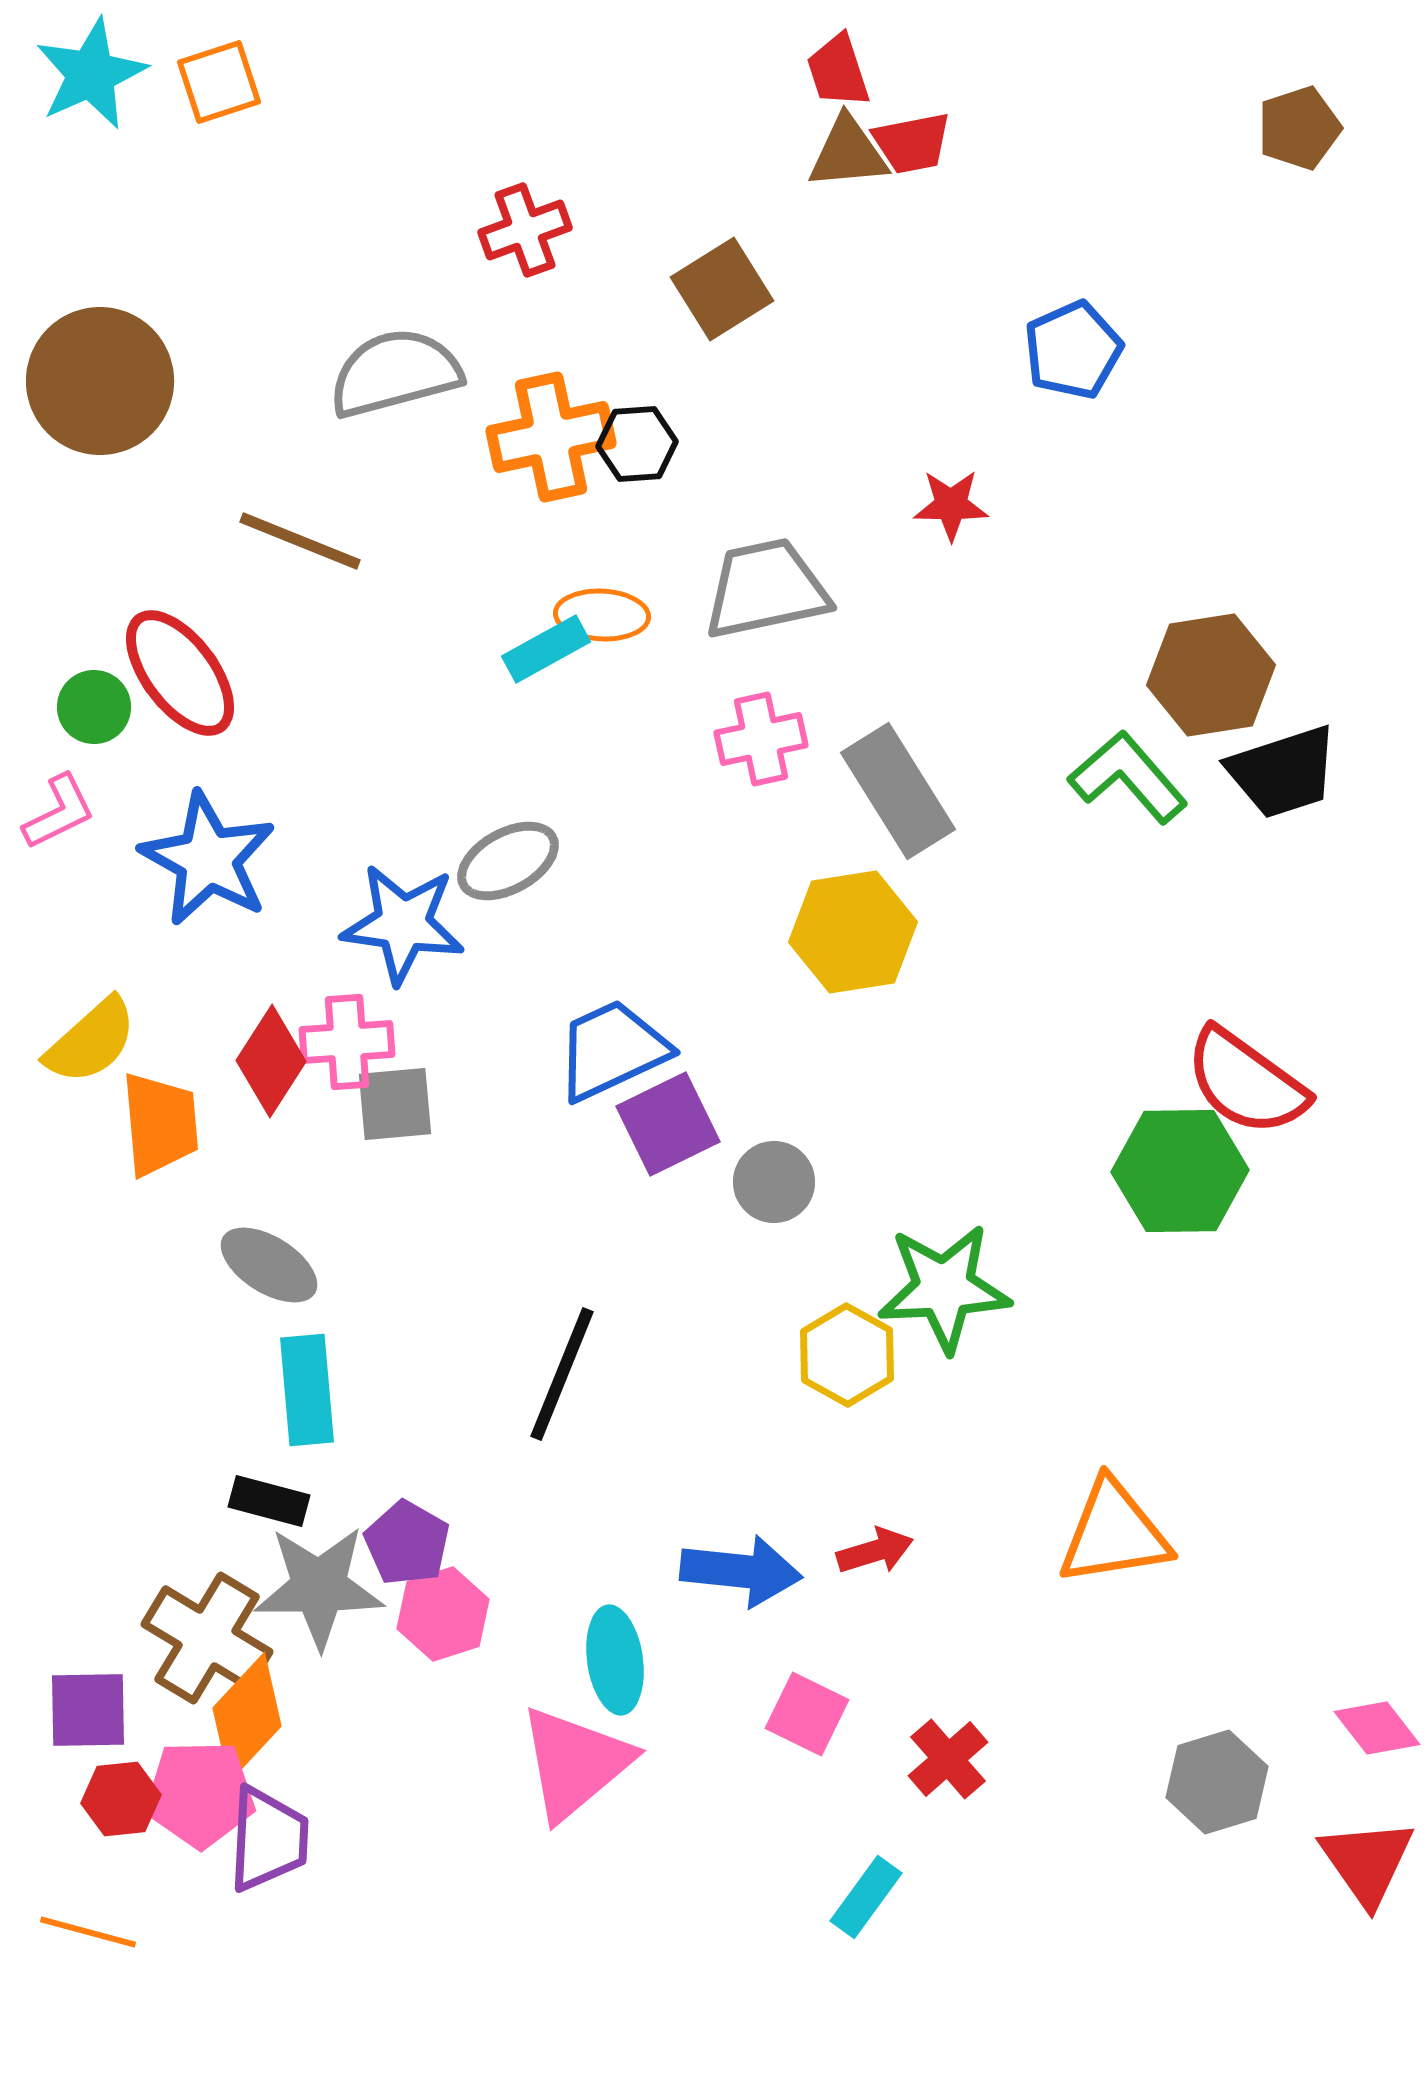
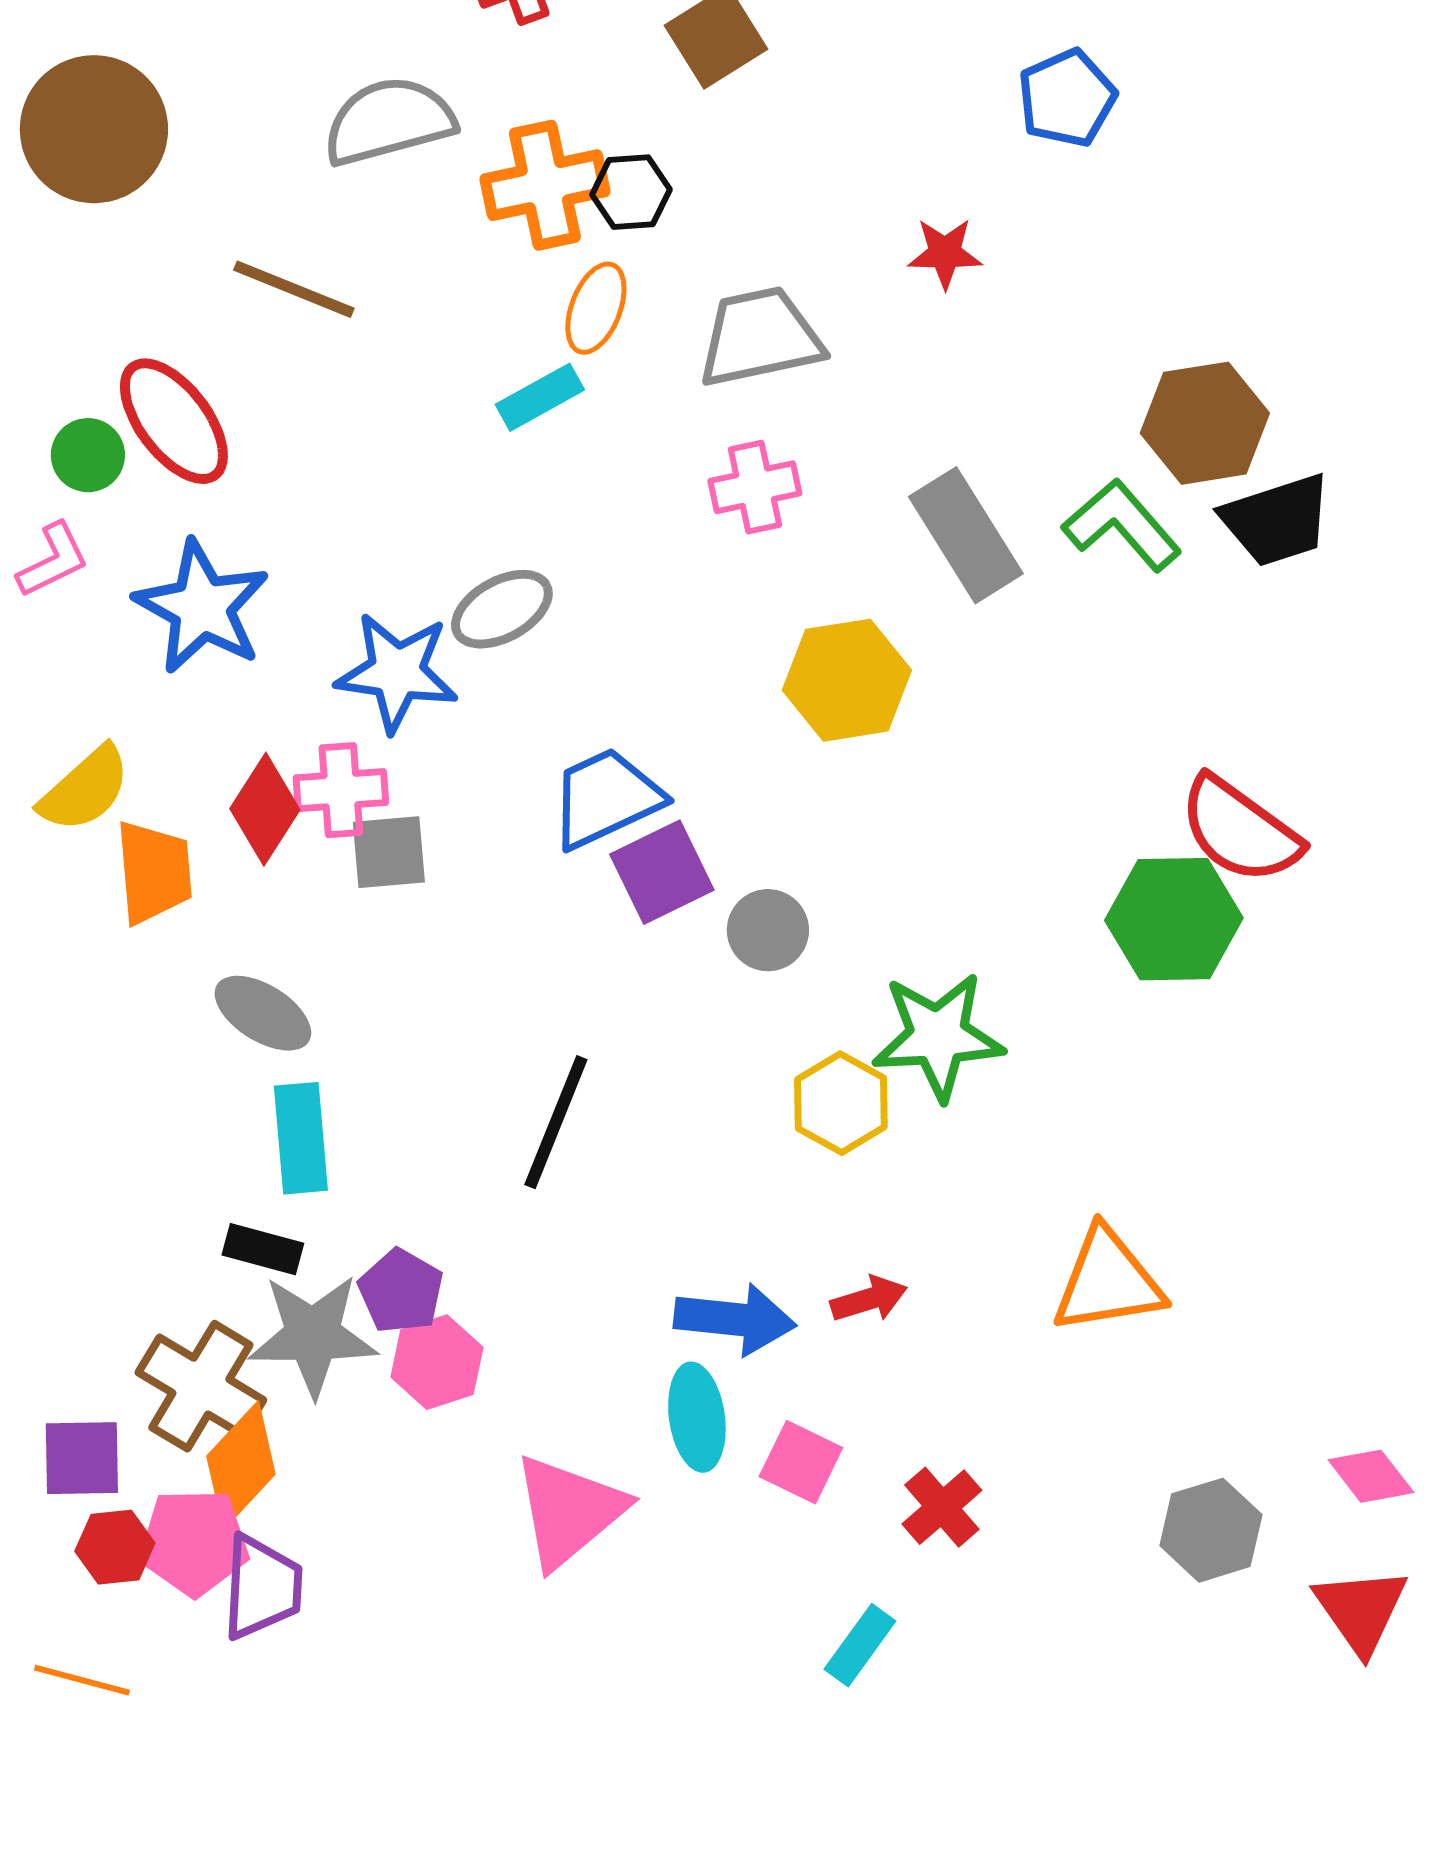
orange ellipse: (602, 615) -> (596, 308), moved, turned -72
gray rectangle: (898, 791) -> (966, 535), moved
cyan ellipse: (615, 1660) -> (697, 1417), moved

